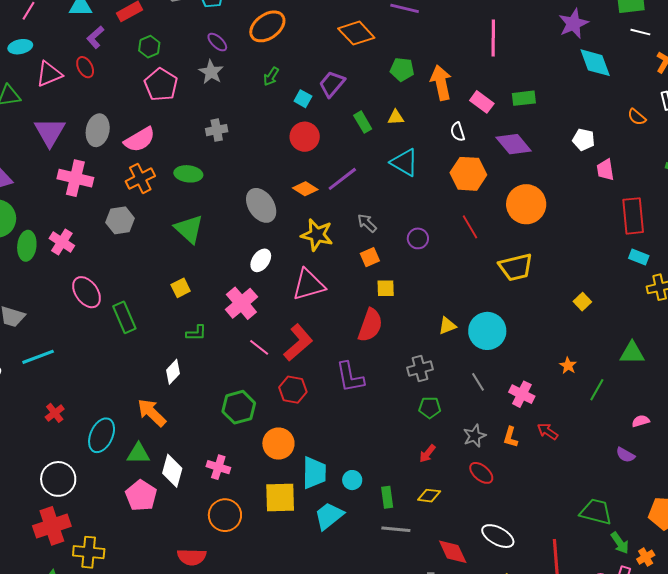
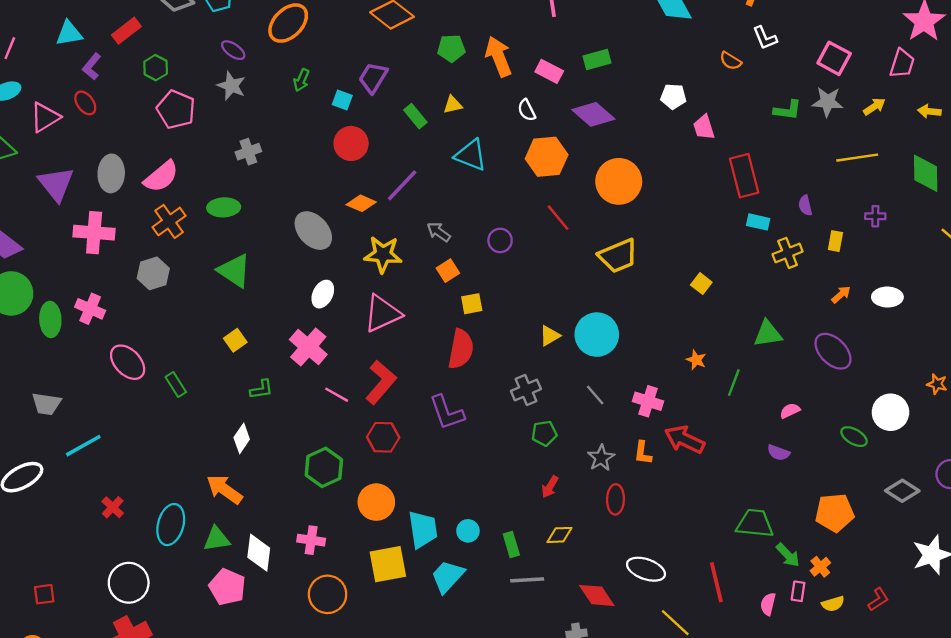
green rectangle: (124, 317) -> (176, 384), size x0.7
red arrow: (548, 431) -> (684, 439), size x1.6
red ellipse: (481, 473) -> (616, 499), turned 60

